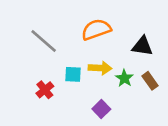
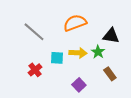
green star: (124, 78) -> (98, 52), moved
brown rectangle: (150, 81) -> (110, 74), moved

